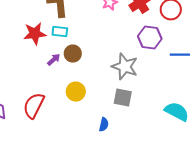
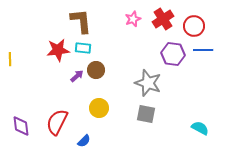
blue line: (180, 55) -> (203, 50), moved
cyan semicircle: (177, 112) -> (200, 128), size x0.7
blue semicircle: (104, 125) -> (84, 141), moved, turned 32

